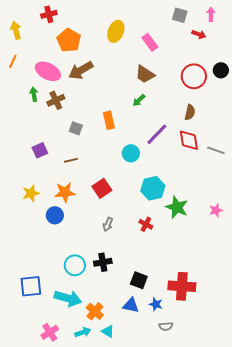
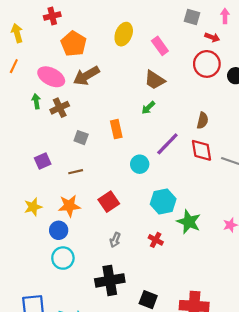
red circle: (194, 76) -> (207, 64), moved
black cross: (103, 262) -> (110, 280), size x1.5
cyan circle: (75, 265) -> (63, 258), moved

